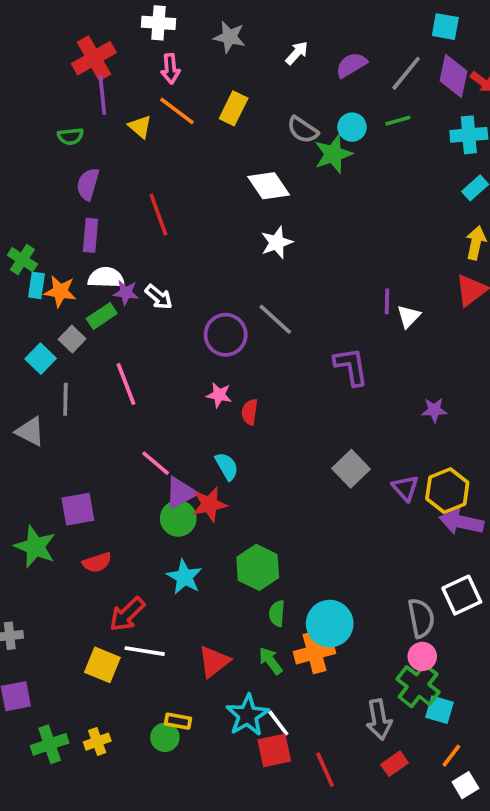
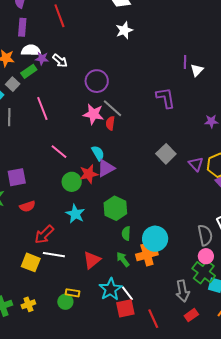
gray line: (275, 319) -> (112, 108), moved
pink star: (219, 395) -> (93, 114), size x1.5
purple triangle: (181, 493) -> (106, 168), moved

